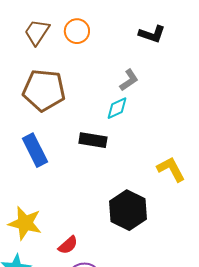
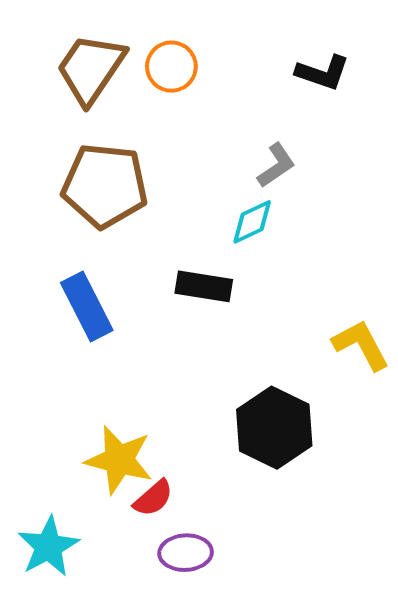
brown trapezoid: (37, 32) -> (91, 69), size x1.4
yellow star: (25, 223) -> (119, 460), moved

